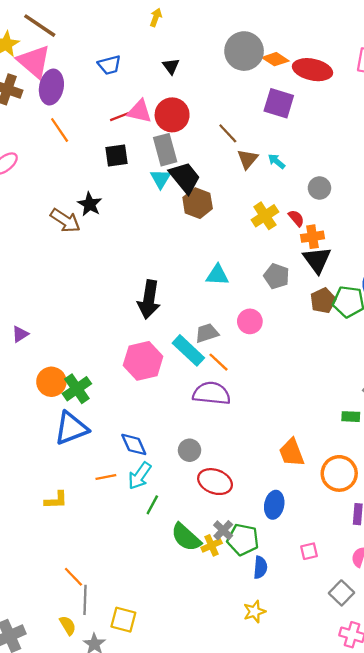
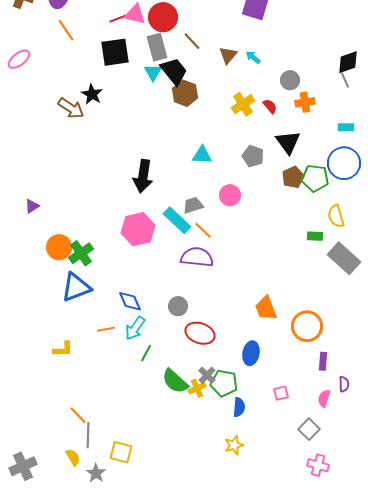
brown line: (228, 133) -> (192, 41), moved
black square: (116, 155) -> (115, 52), size x1.4
orange cross: (312, 237) -> (305, 102), moved
green rectangle: (351, 417) -> (315, 236), moved

